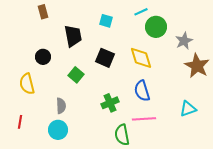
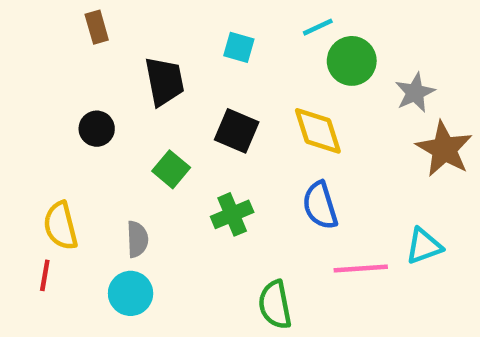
yellow semicircle: (27, 84) -> (61, 226), moved
green cross: (110, 103) -> (232, 214), moved
pink line: (144, 119) -> (361, 269), moved

